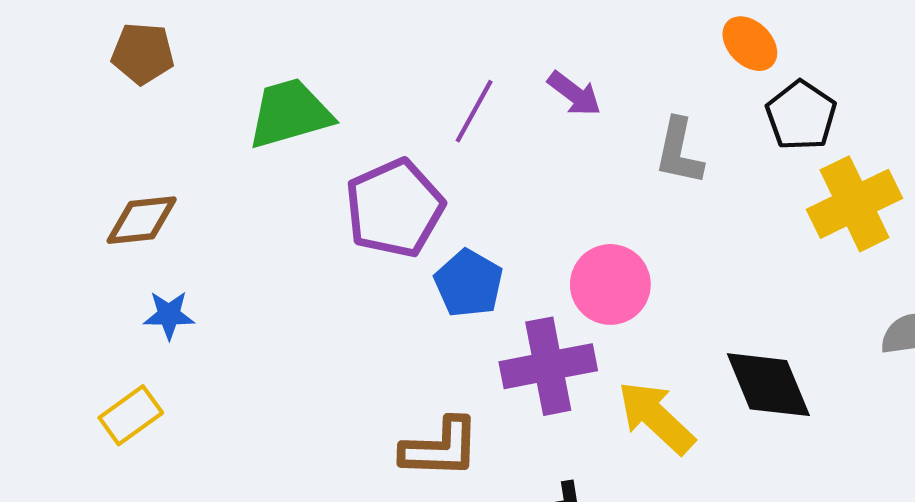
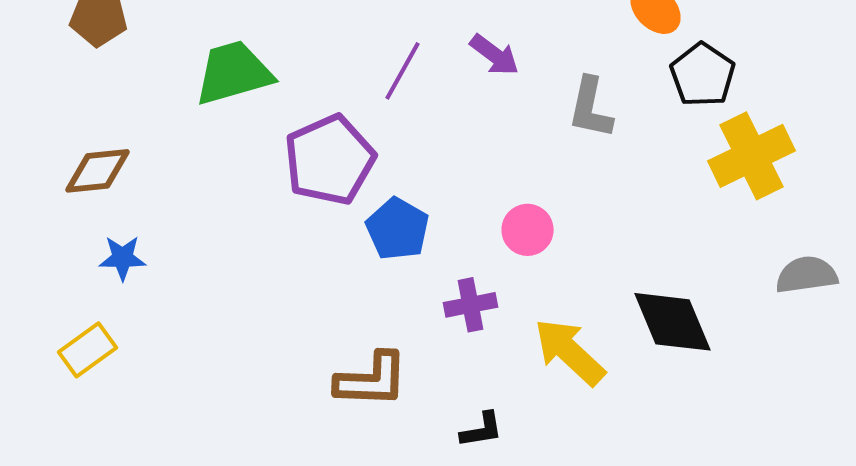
pink circle: (610, 284) -> (528, 230), size x0.7
purple cross: (548, 366) -> (470, 305), size x0.6

